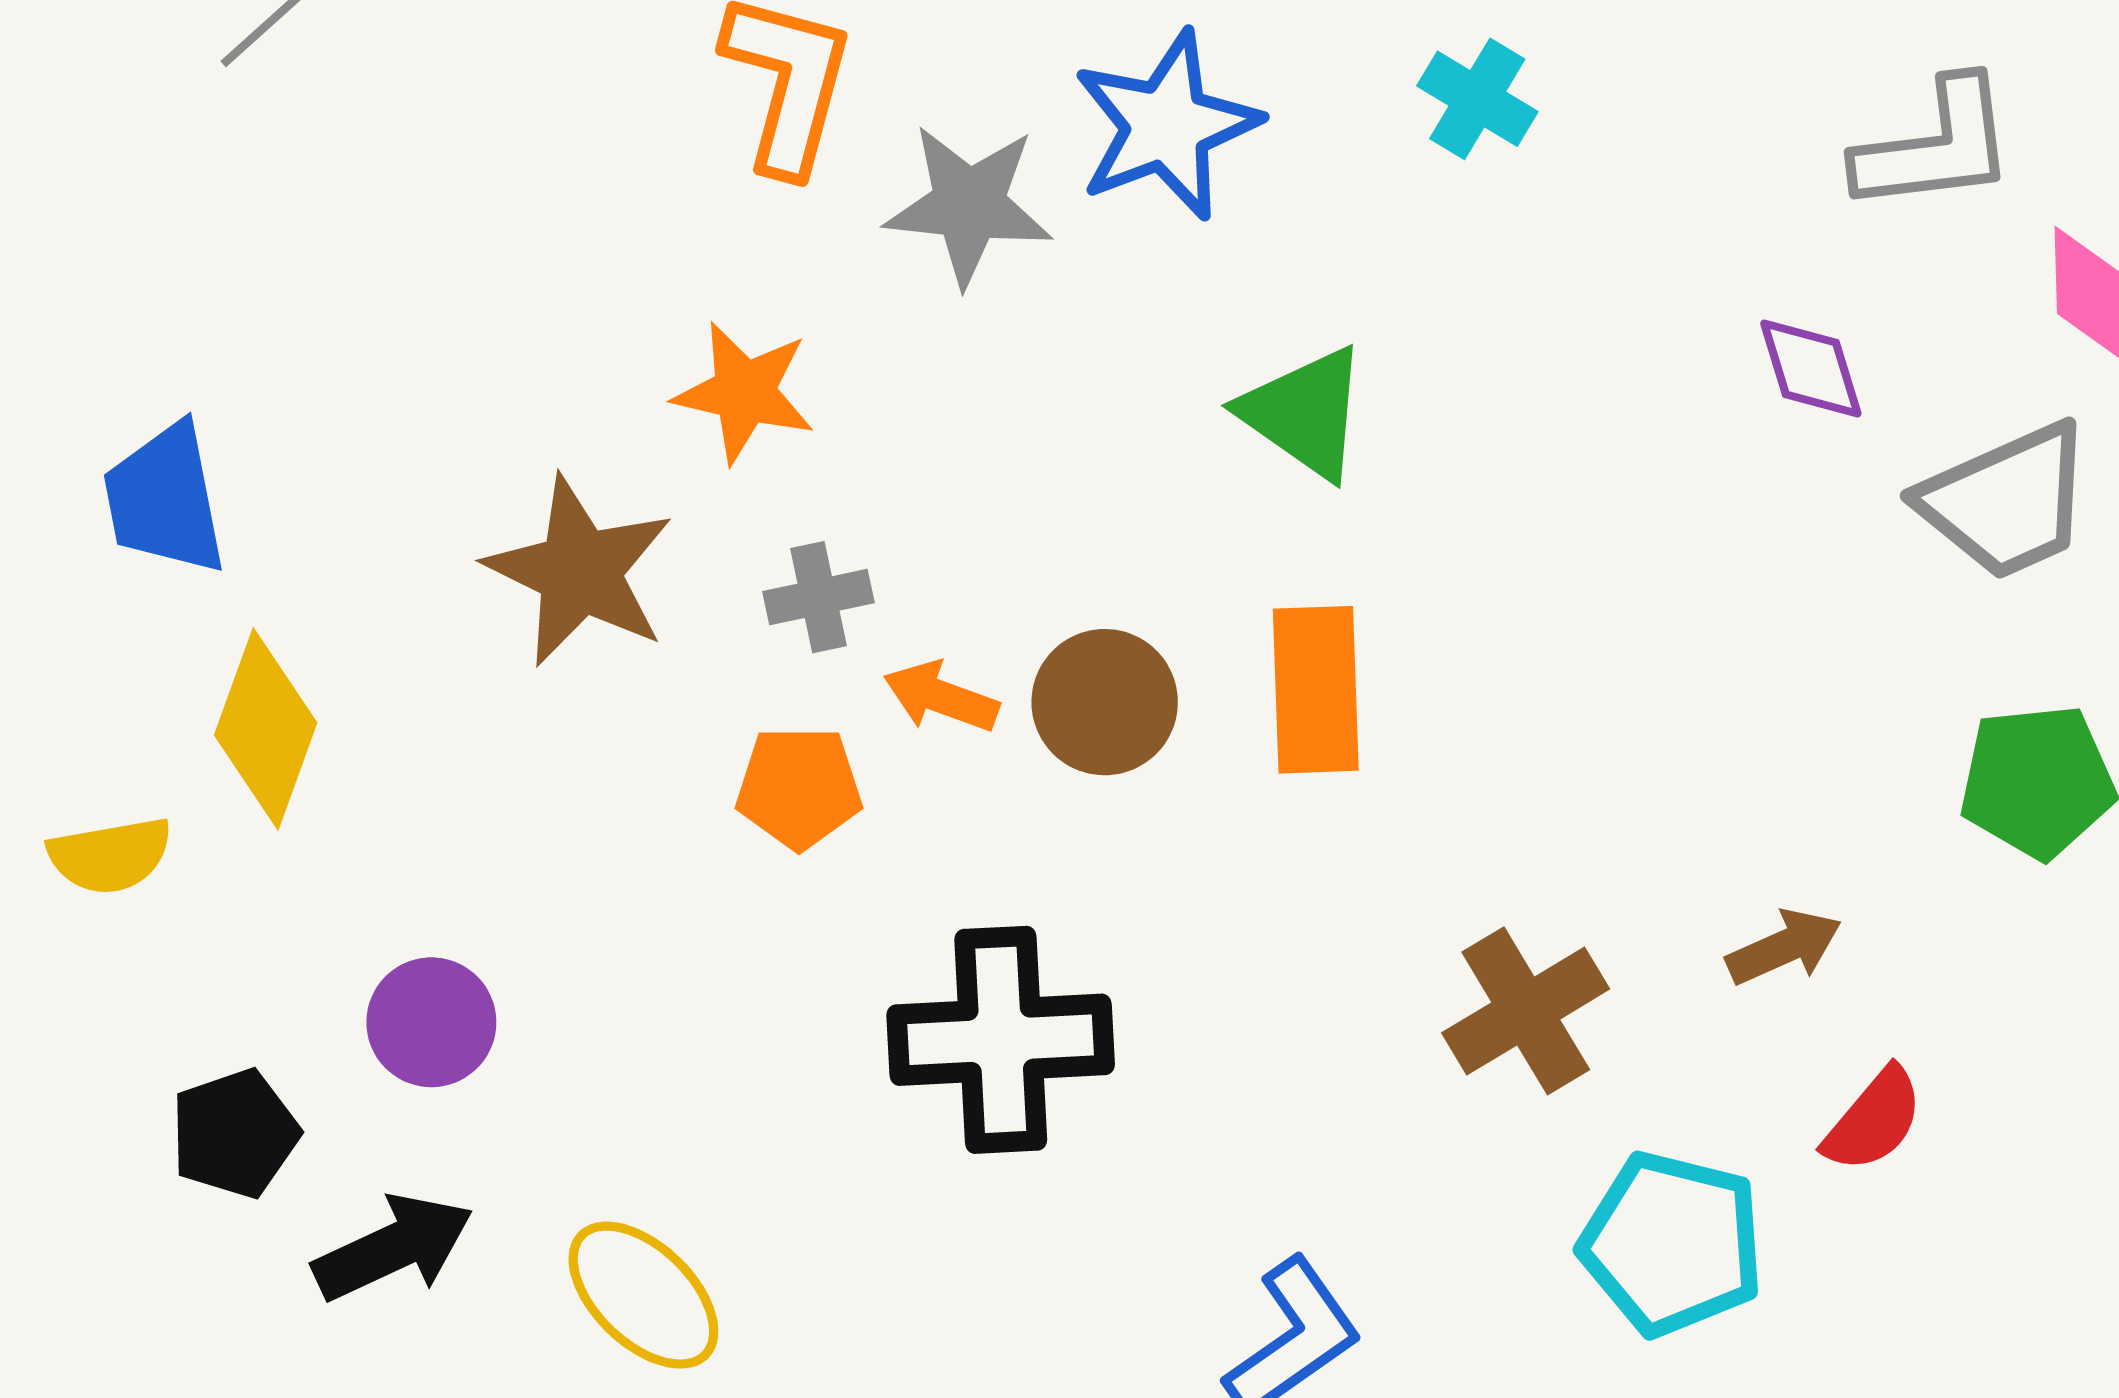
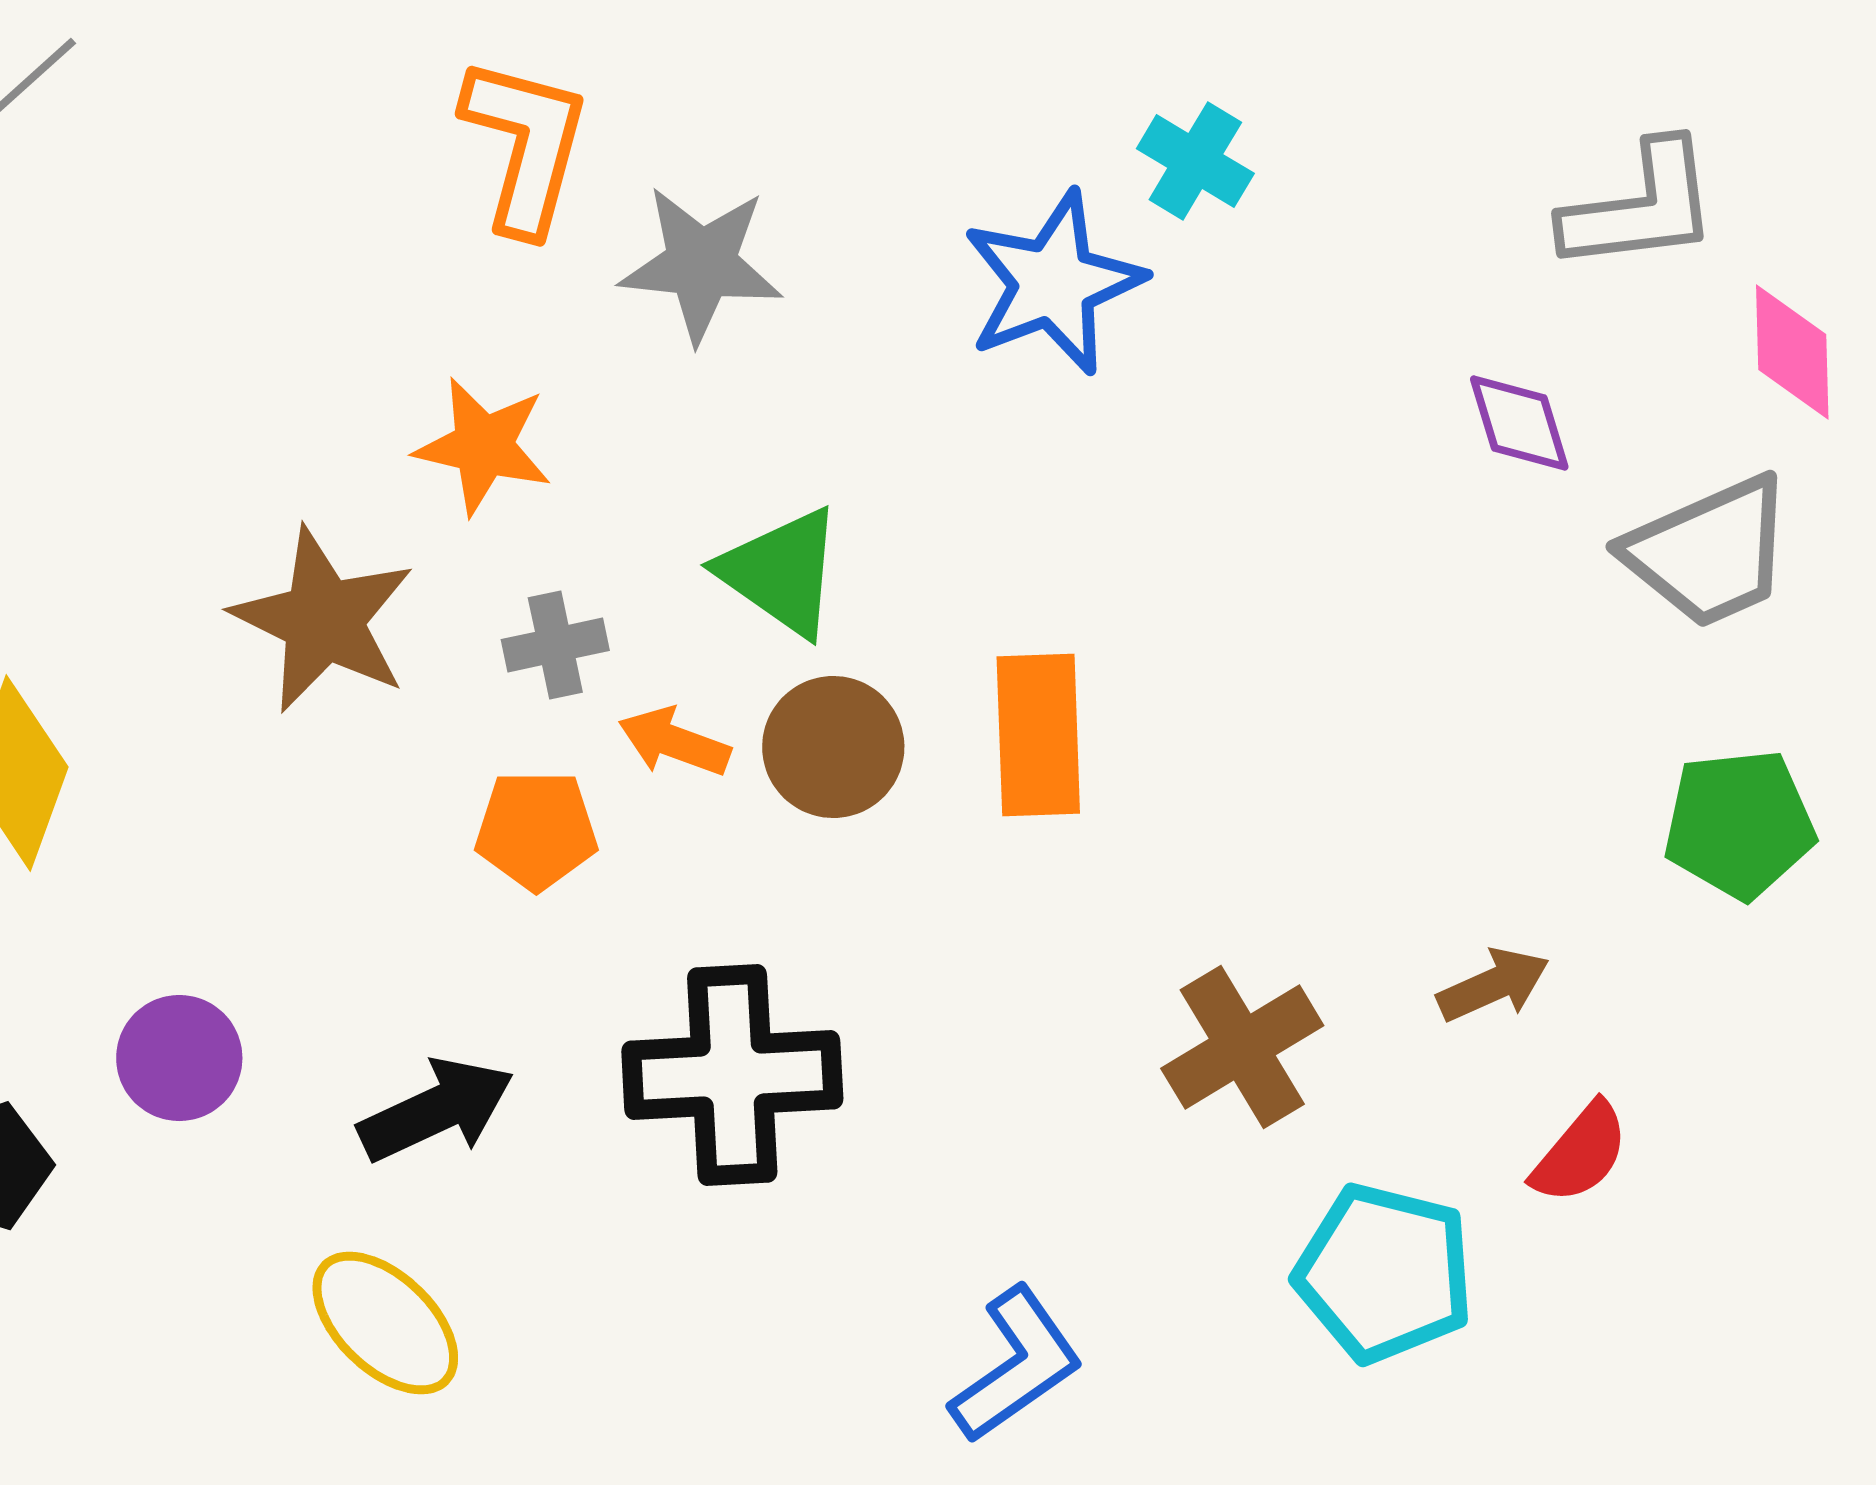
blue star: (1166, 126) -> (1053, 283), moved
green triangle: (1304, 413) -> (781, 572), moved
black arrow: (393, 1248) -> (436, 1110), moved

